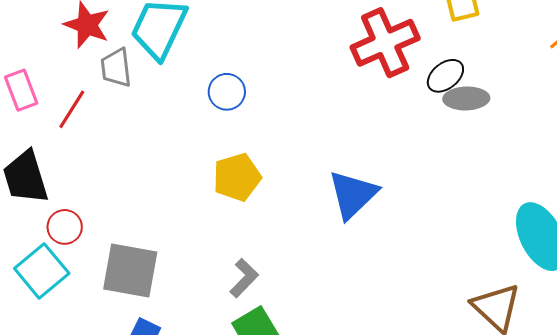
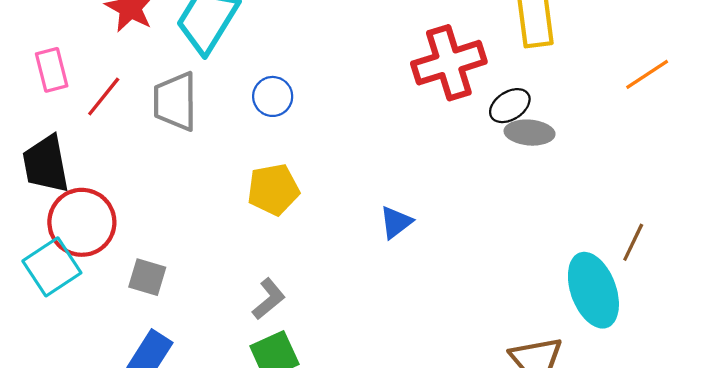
gray trapezoid: (116, 68) -> (175, 101), moved, size x1.4
blue triangle: (353, 195) -> (396, 222), size x0.6
red circle: (65, 227) -> (82, 222), size x1.8
gray square: (130, 270) -> (147, 277), size x0.6

